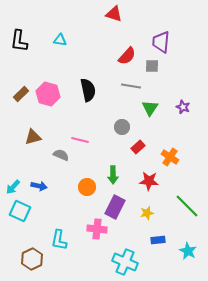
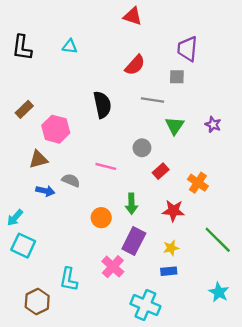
red semicircle: (127, 56) -> (135, 65), moved
pink hexagon: (48, 94) -> (56, 129), moved
pink line: (80, 140) -> (106, 166), moved
blue arrow: (39, 186) -> (45, 191), moved
pink cross: (97, 229) -> (113, 267), turned 36
blue rectangle: (158, 240) -> (169, 271), moved

